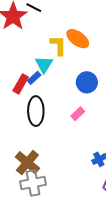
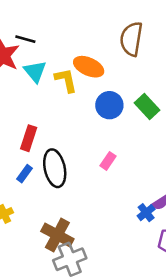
cyan triangle: (44, 64) -> (35, 71), moved
blue rectangle: (34, 78) -> (24, 174), moved
blue circle: (87, 82) -> (109, 105), moved

